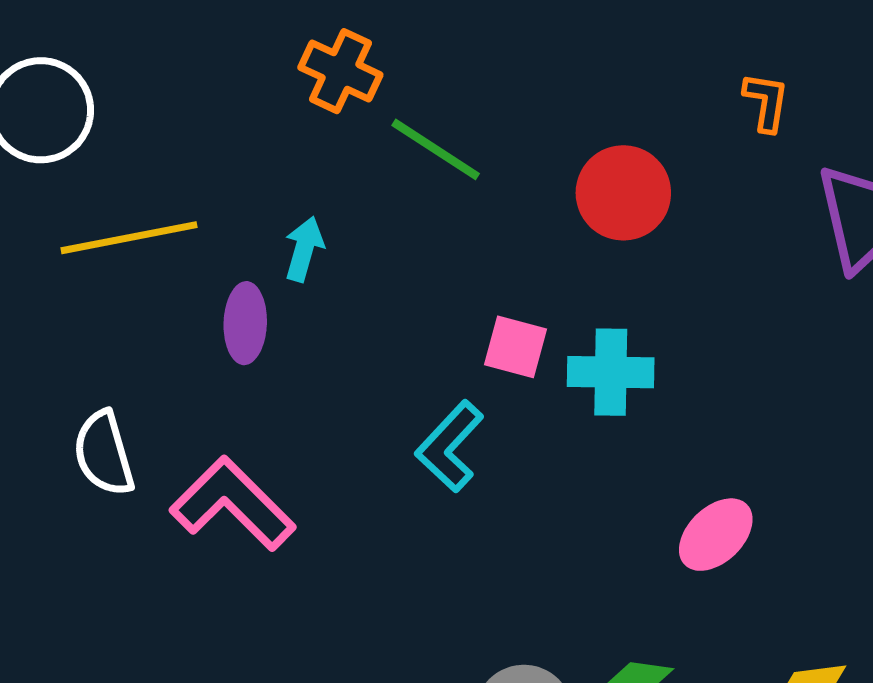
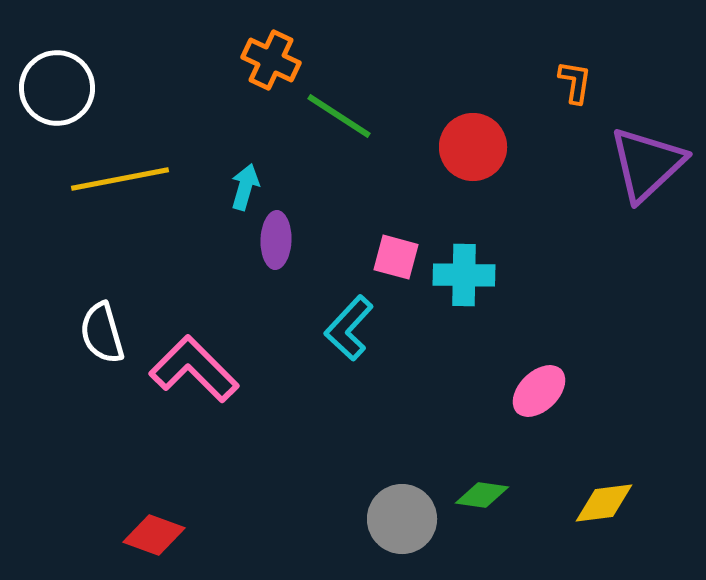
purple ellipse: (245, 323) -> (276, 240), moved

